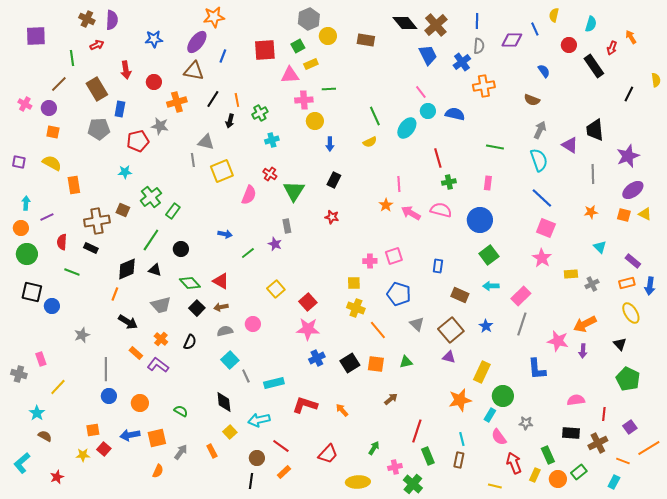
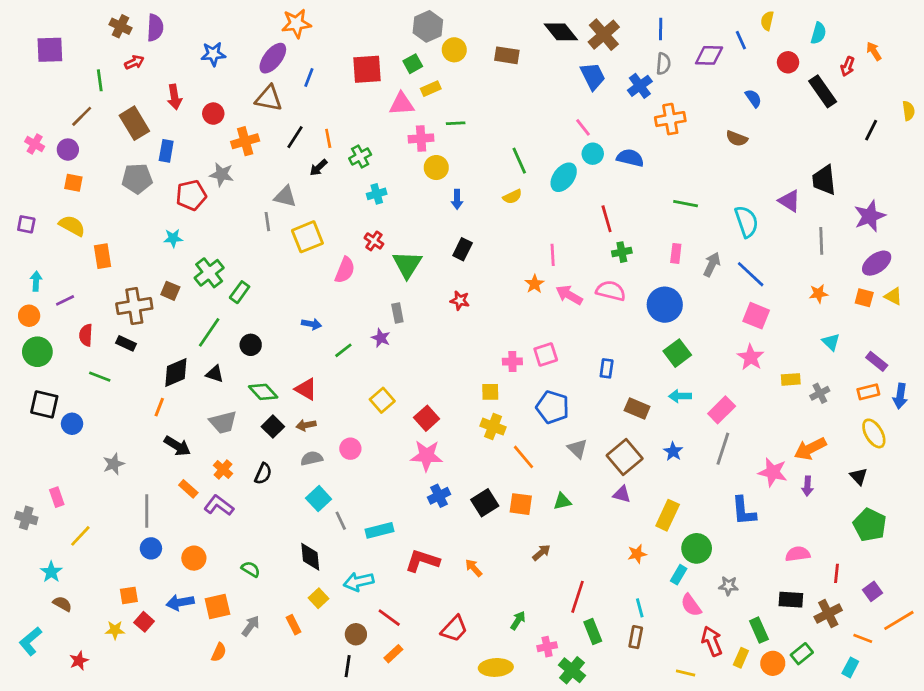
black arrow: (230, 121) -> (319, 168), turned 32
gray arrow: (540, 130) -> (712, 264), moved
orange star: (460, 400) -> (637, 554), size x0.6

